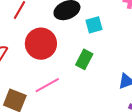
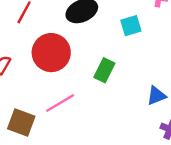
cyan square: (94, 25) -> (131, 26), moved

